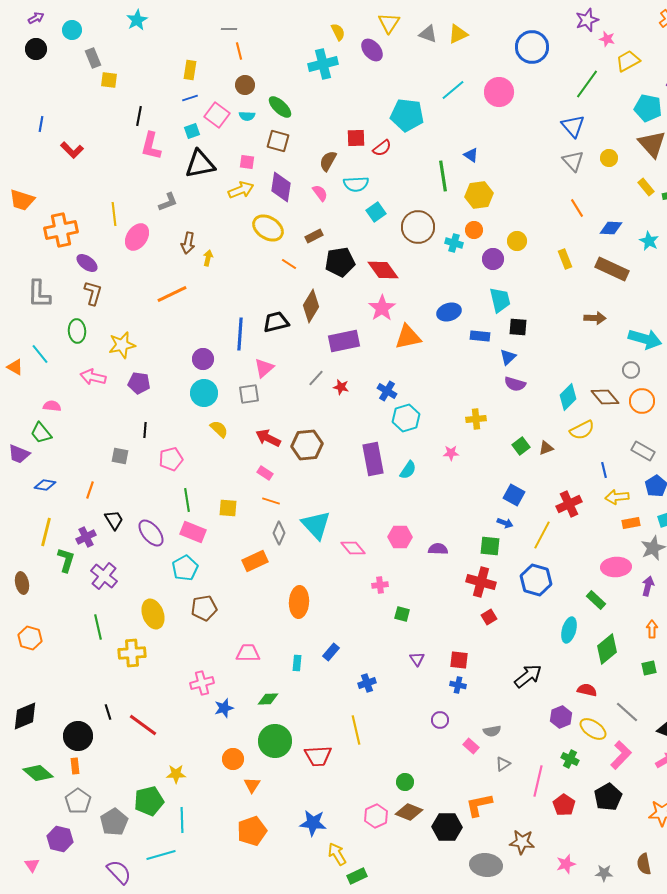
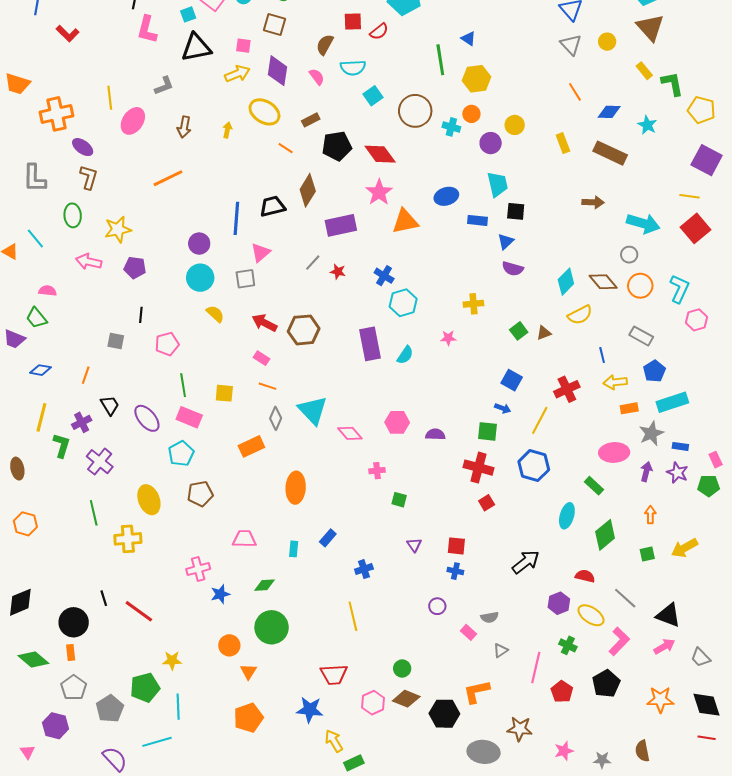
yellow arrow: (208, 258) -> (227, 130), moved
red trapezoid: (318, 756) -> (334, 675), moved

